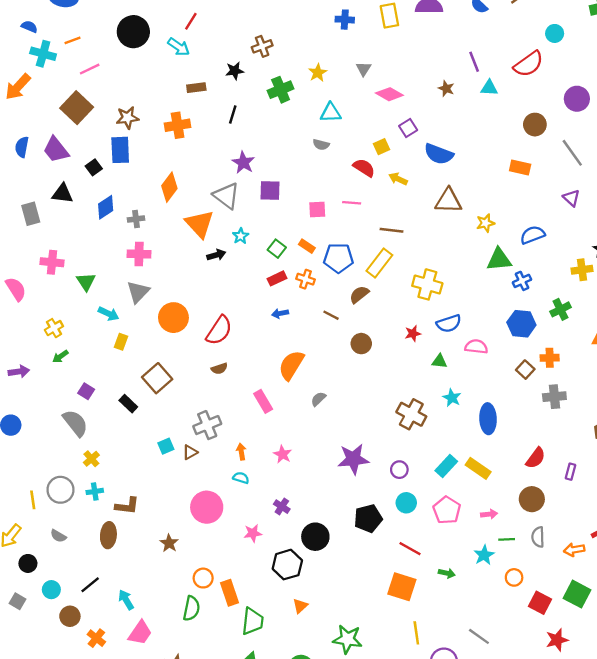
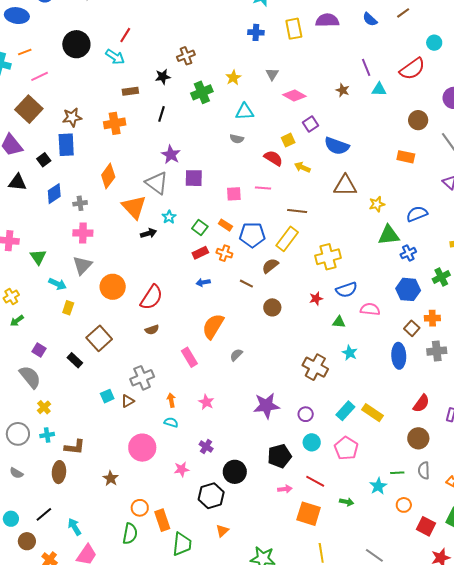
yellow cross: (427, 284) -> (328, 257), turned -30
blue ellipse: (488, 419) -> (399, 356), moved
pink arrow: (489, 514) -> (285, 489), moved

